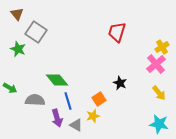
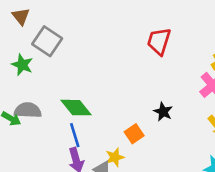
gray semicircle: (35, 100) -> (28, 110), moved
blue line: (68, 101) -> (75, 135), moved
yellow star: (93, 116) -> (115, 157), moved

